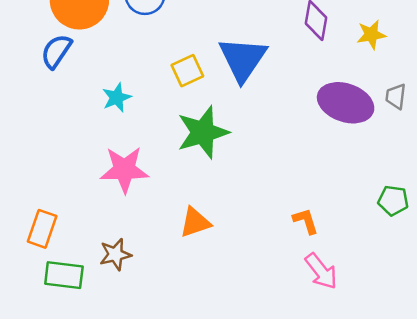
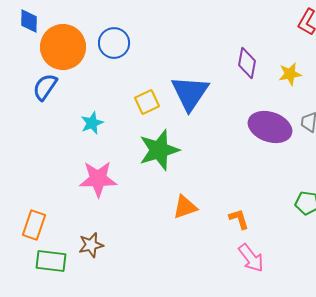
orange triangle: (195, 222) -> (185, 207), moved

